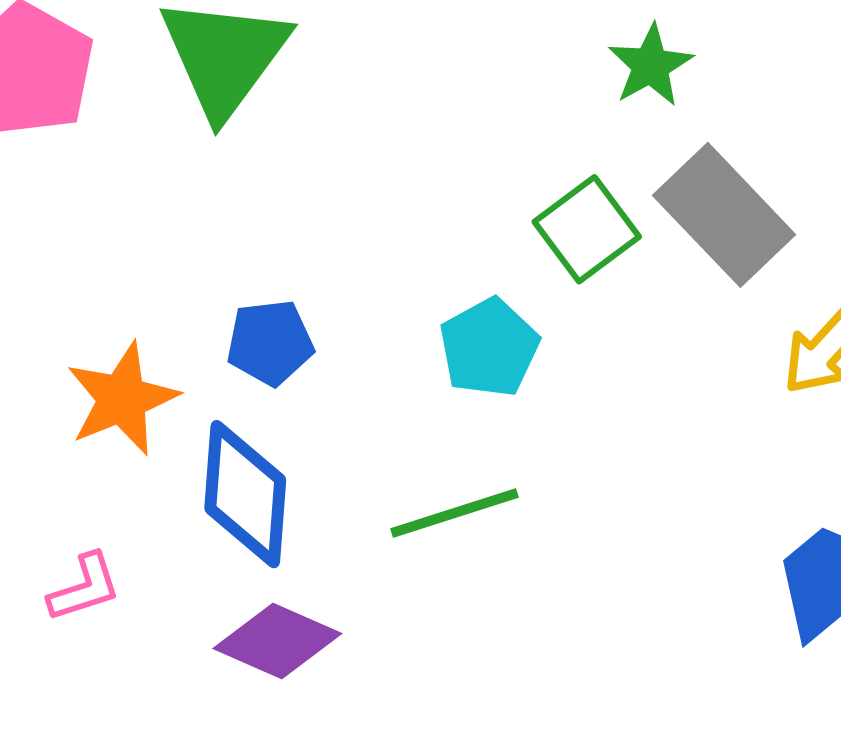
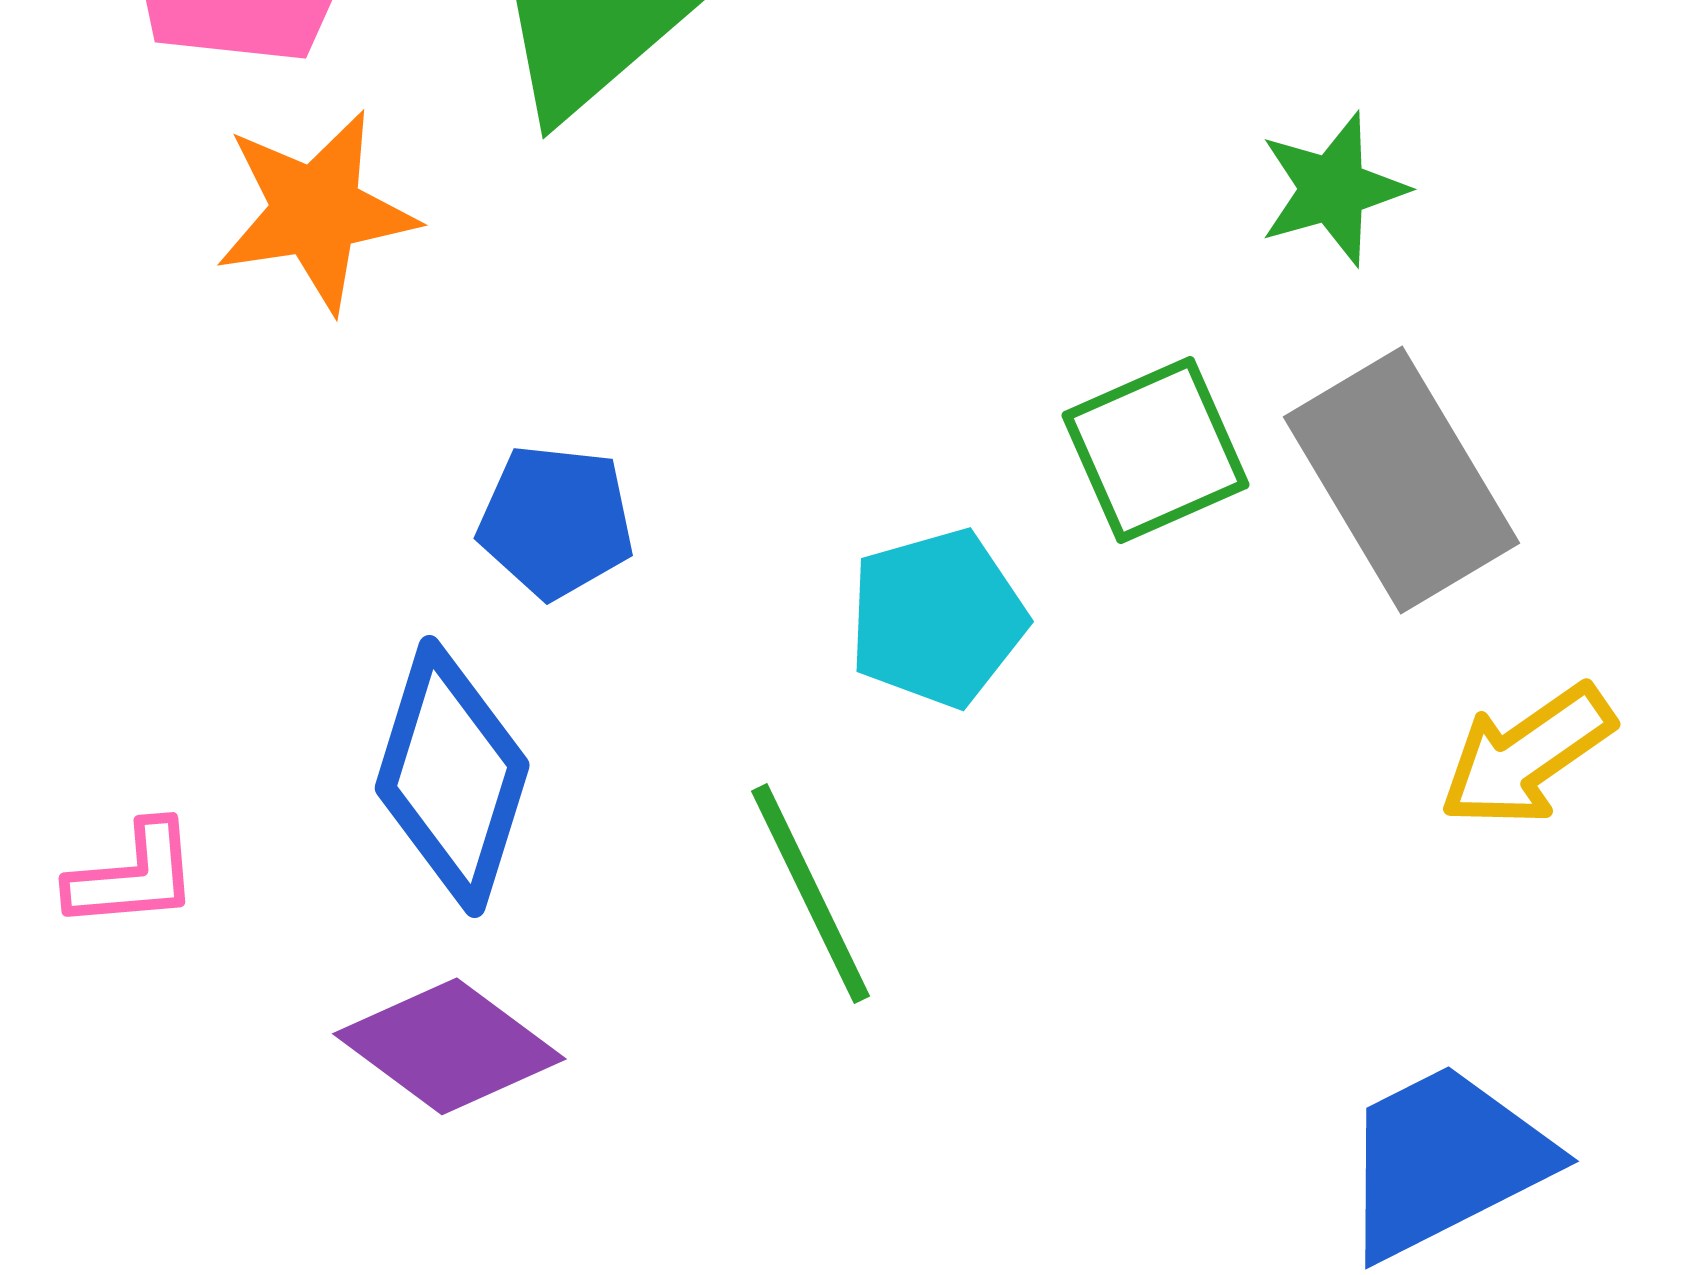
orange star: (122, 399) -> (316, 211), moved
green line: (455, 513) -> (811, 894), turned 69

